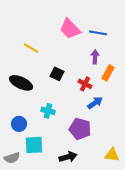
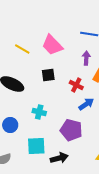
pink trapezoid: (70, 29) -> (52, 45), moved
black square: (57, 74) -> (48, 75), turned -32
cyan square: (34, 145) -> (36, 146), moved

